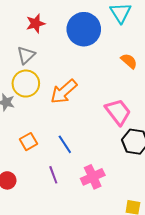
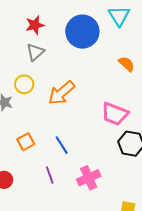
gray triangle: (26, 55) -> (35, 52), moved
yellow circle: (26, 84) -> (24, 84), size x0.7
pink trapezoid: (118, 112) -> (115, 114), turned 148

